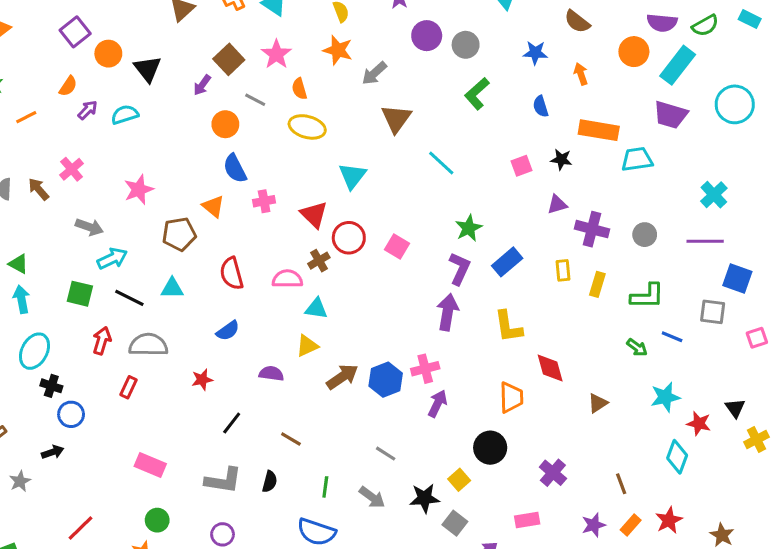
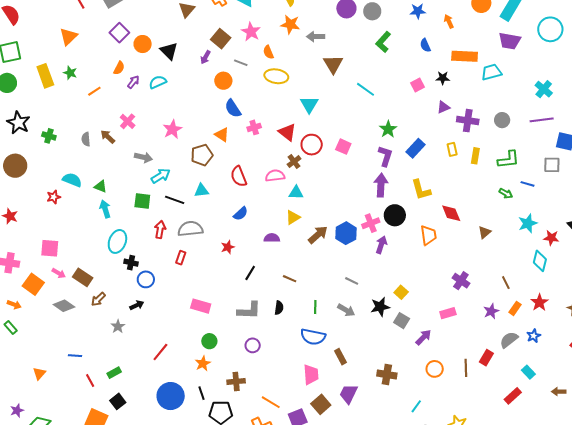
gray arrow: (374, 73) -> (316, 37), turned 48
black circle: (490, 448) -> (395, 215), moved

